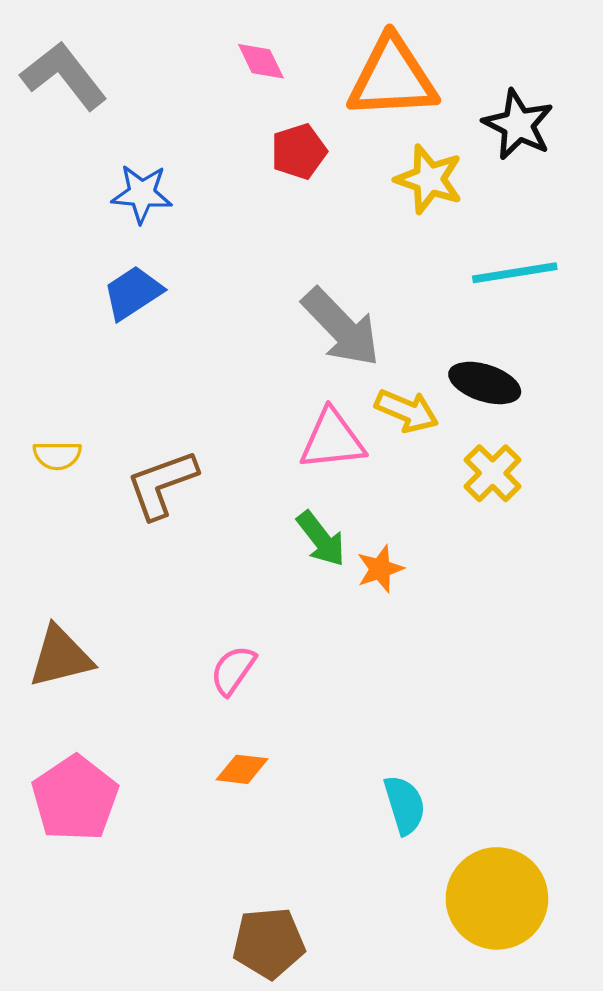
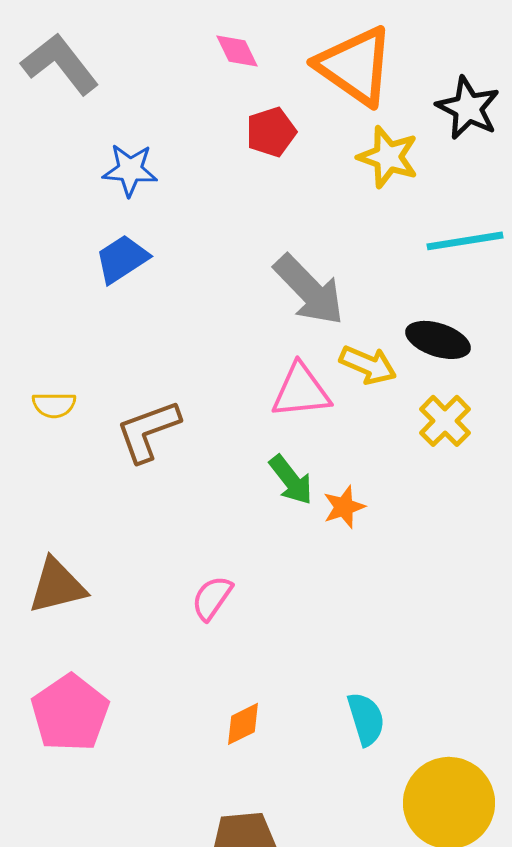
orange triangle: (392, 78) -> (355, 66), turned 38
orange diamond: (242, 769) -> (243, 724), moved, turned -33

